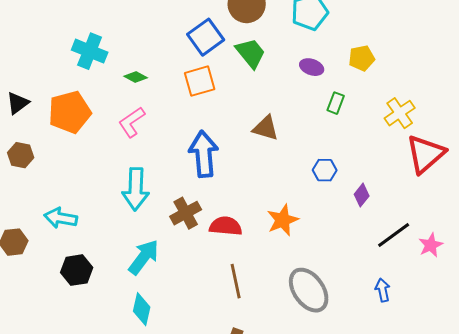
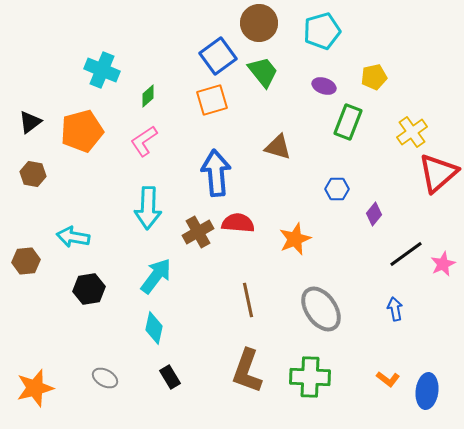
green diamond: (136, 77) -> (148, 96), turned -70
green rectangle: (336, 103) -> (348, 122), size x1.6
red semicircle: (226, 226) -> (238, 223), moved

